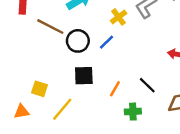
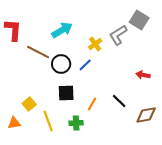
yellow square: (40, 89) -> (29, 104), turned 32
yellow line: (62, 109) -> (48, 121), turned -60
green cross: (133, 112) -> (76, 123), moved

